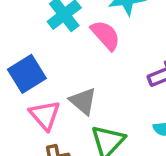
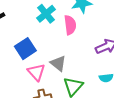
pink semicircle: (105, 35) -> (70, 25), turned 36

